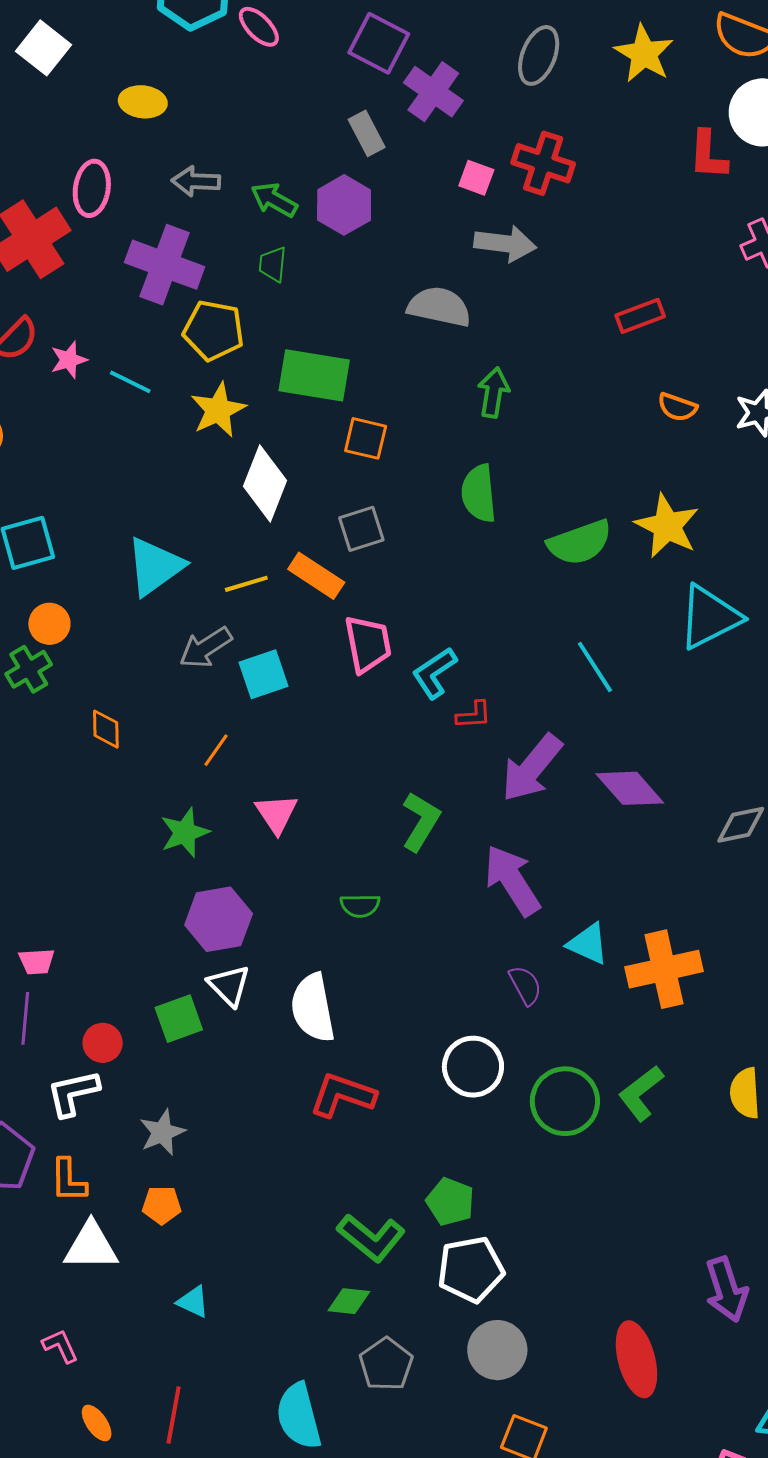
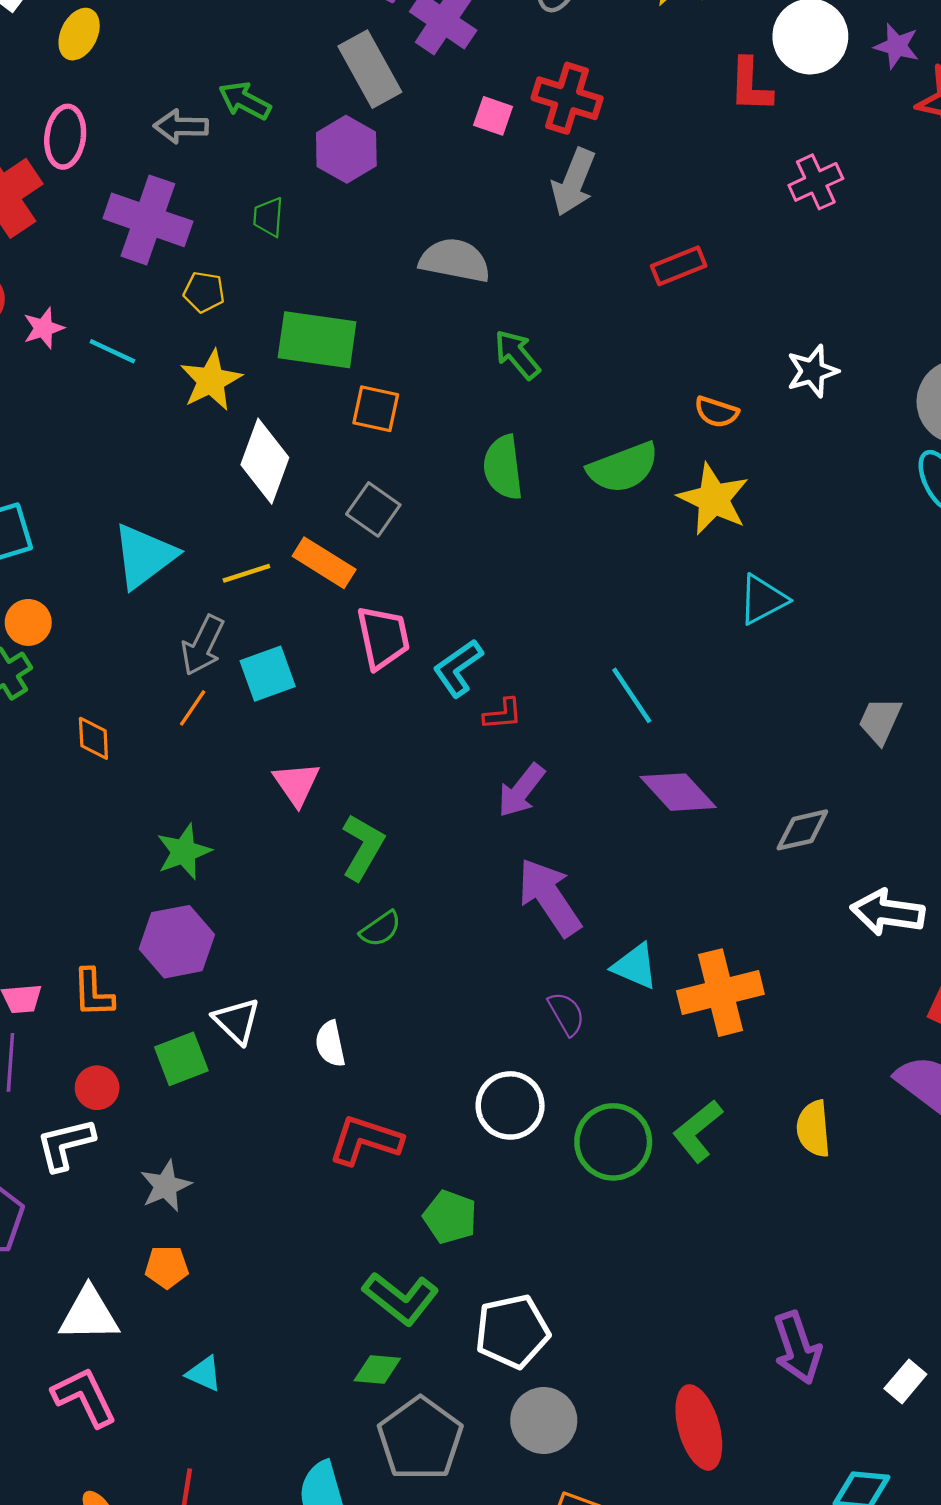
yellow ellipse: (143, 102) -> (79, 34), moved, turned -69
gray rectangle: (367, 133) -> (370, 69), size x1.5
green arrow: (274, 200) -> (245, 101), moved
gray arrow: (505, 244) -> (573, 182), moved, turned 106
yellow pentagon: (214, 330) -> (204, 292), size x0.6
green arrow: (494, 392) -> (517, 355), turned -48
orange semicircle: (677, 407) -> (716, 412), moved
gray square: (361, 529) -> (373, 509), turned -36
green semicircle: (580, 543) -> (623, 468), moved
cyan triangle: (709, 617) -> (763, 599), size x0.7
gray arrow: (206, 648) -> (203, 645), turned -30
cyan line: (595, 667) -> (632, 695), moved
orange line: (216, 750) -> (193, 708), moved
purple arrow: (532, 768) -> (521, 790), moved, size x0.7
pink triangle: (276, 814) -> (297, 784), moved
green L-shape: (421, 821) -> (363, 847), moved
green semicircle: (360, 906) -> (381, 929), turned -33
purple hexagon: (219, 919) -> (177, 942), moved
white semicircle: (313, 1008) -> (330, 1044), size x0.6
orange L-shape: (68, 1180) -> (93, 993), moved
green pentagon: (450, 1202) -> (450, 1217), moved
pink L-shape: (60, 1346) -> (84, 1397), moved, size x1.6
gray pentagon: (386, 1364) -> (420, 1439), size x1.4

